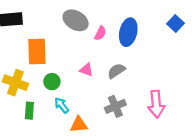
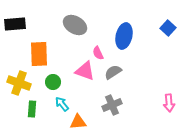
pink semicircle: (100, 33) -> (98, 53), moved, turned 128
pink triangle: (86, 70) -> (85, 71), size x1.5
pink arrow: (156, 104) -> (169, 103), moved, size x0.7

